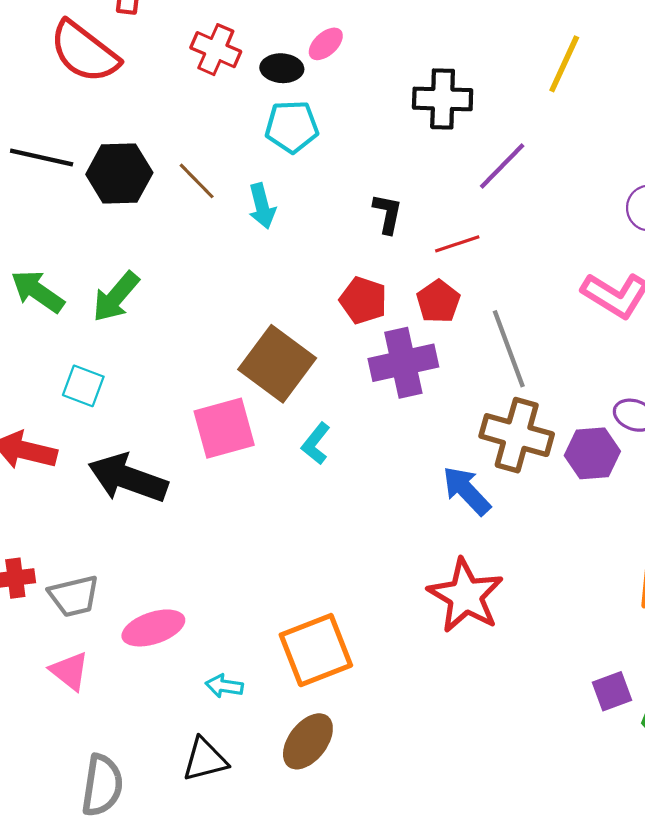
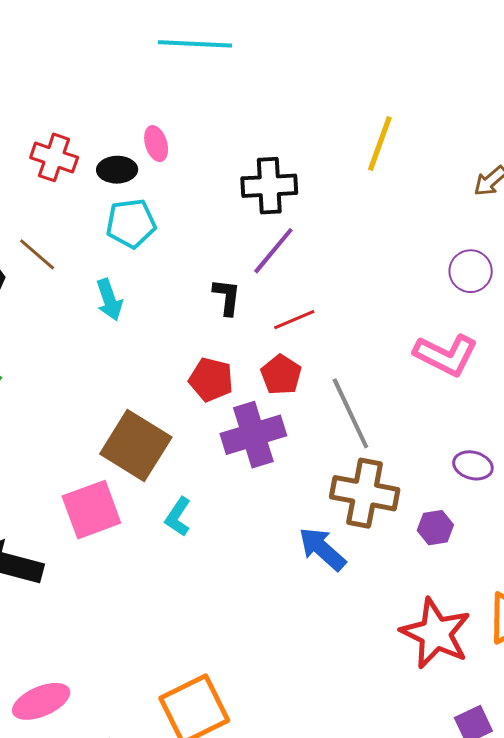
pink ellipse: (326, 44) -> (156, 144), turned -60
purple line: (502, 166) -> (273, 251), moved
brown line: (197, 181) -> (37, 254), moved
purple hexagon: (592, 453) -> (435, 528), moved, size x0.7
red star: (466, 596) -> (436, 633), moved

